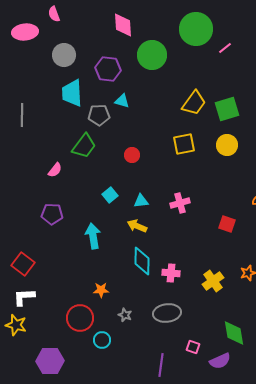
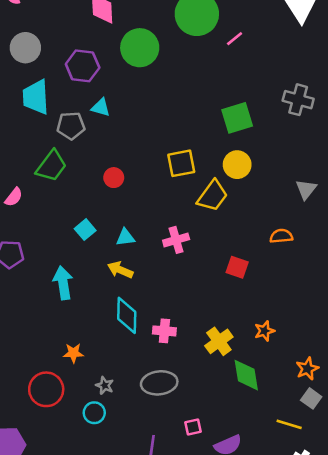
yellow trapezoid: (194, 103) -> (212, 196), moved
green diamond: (234, 333) -> (246, 375), moved
cyan circle: (102, 340) -> (94, 413), moved
pink square: (193, 347) -> (193, 427), turned -32

